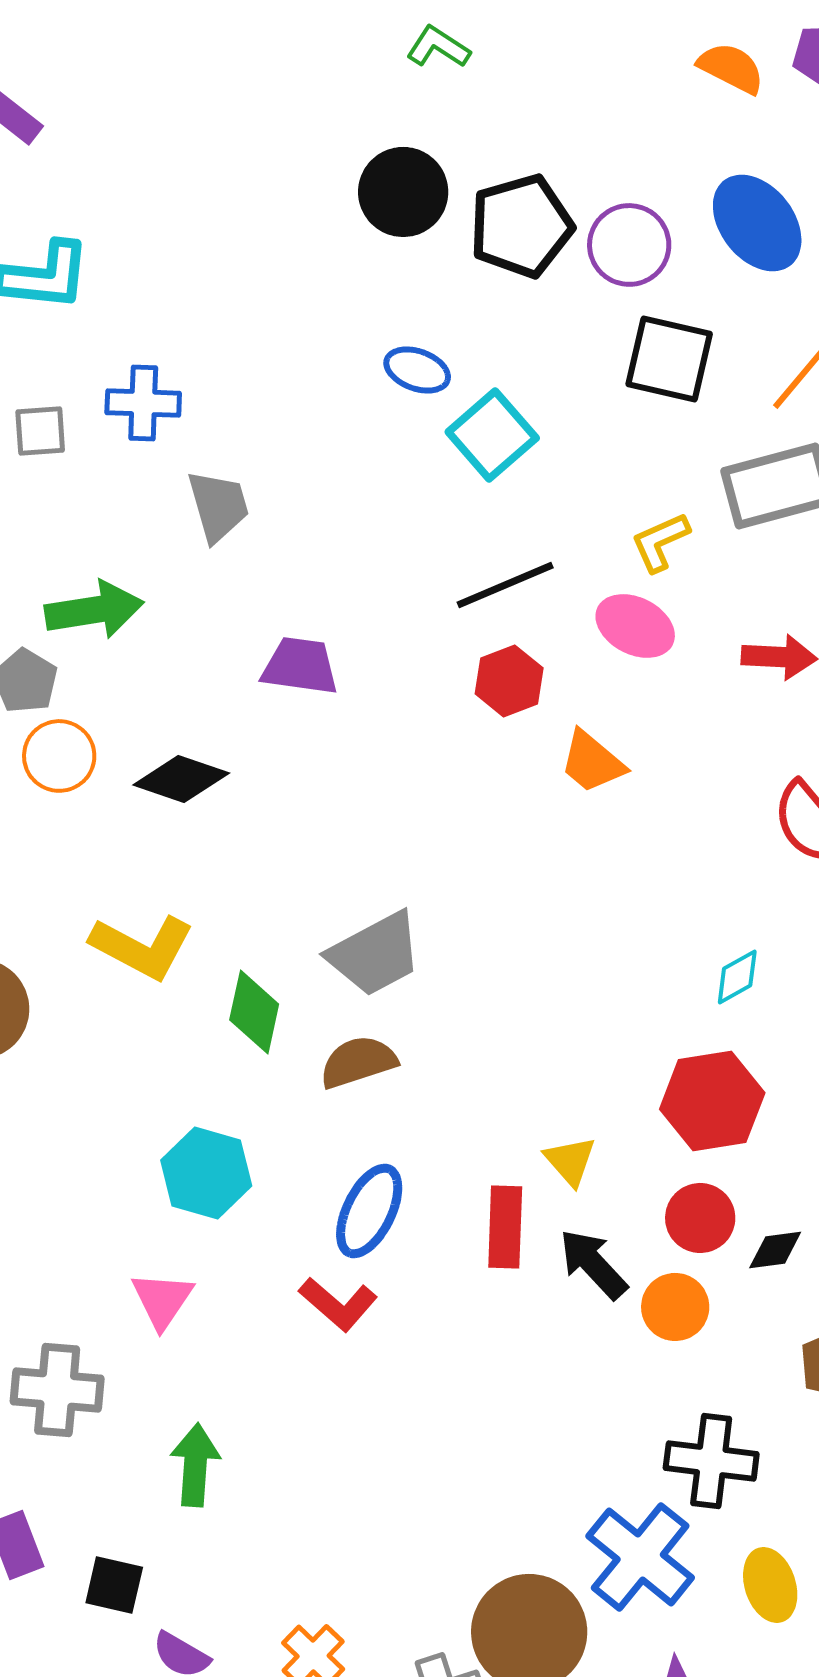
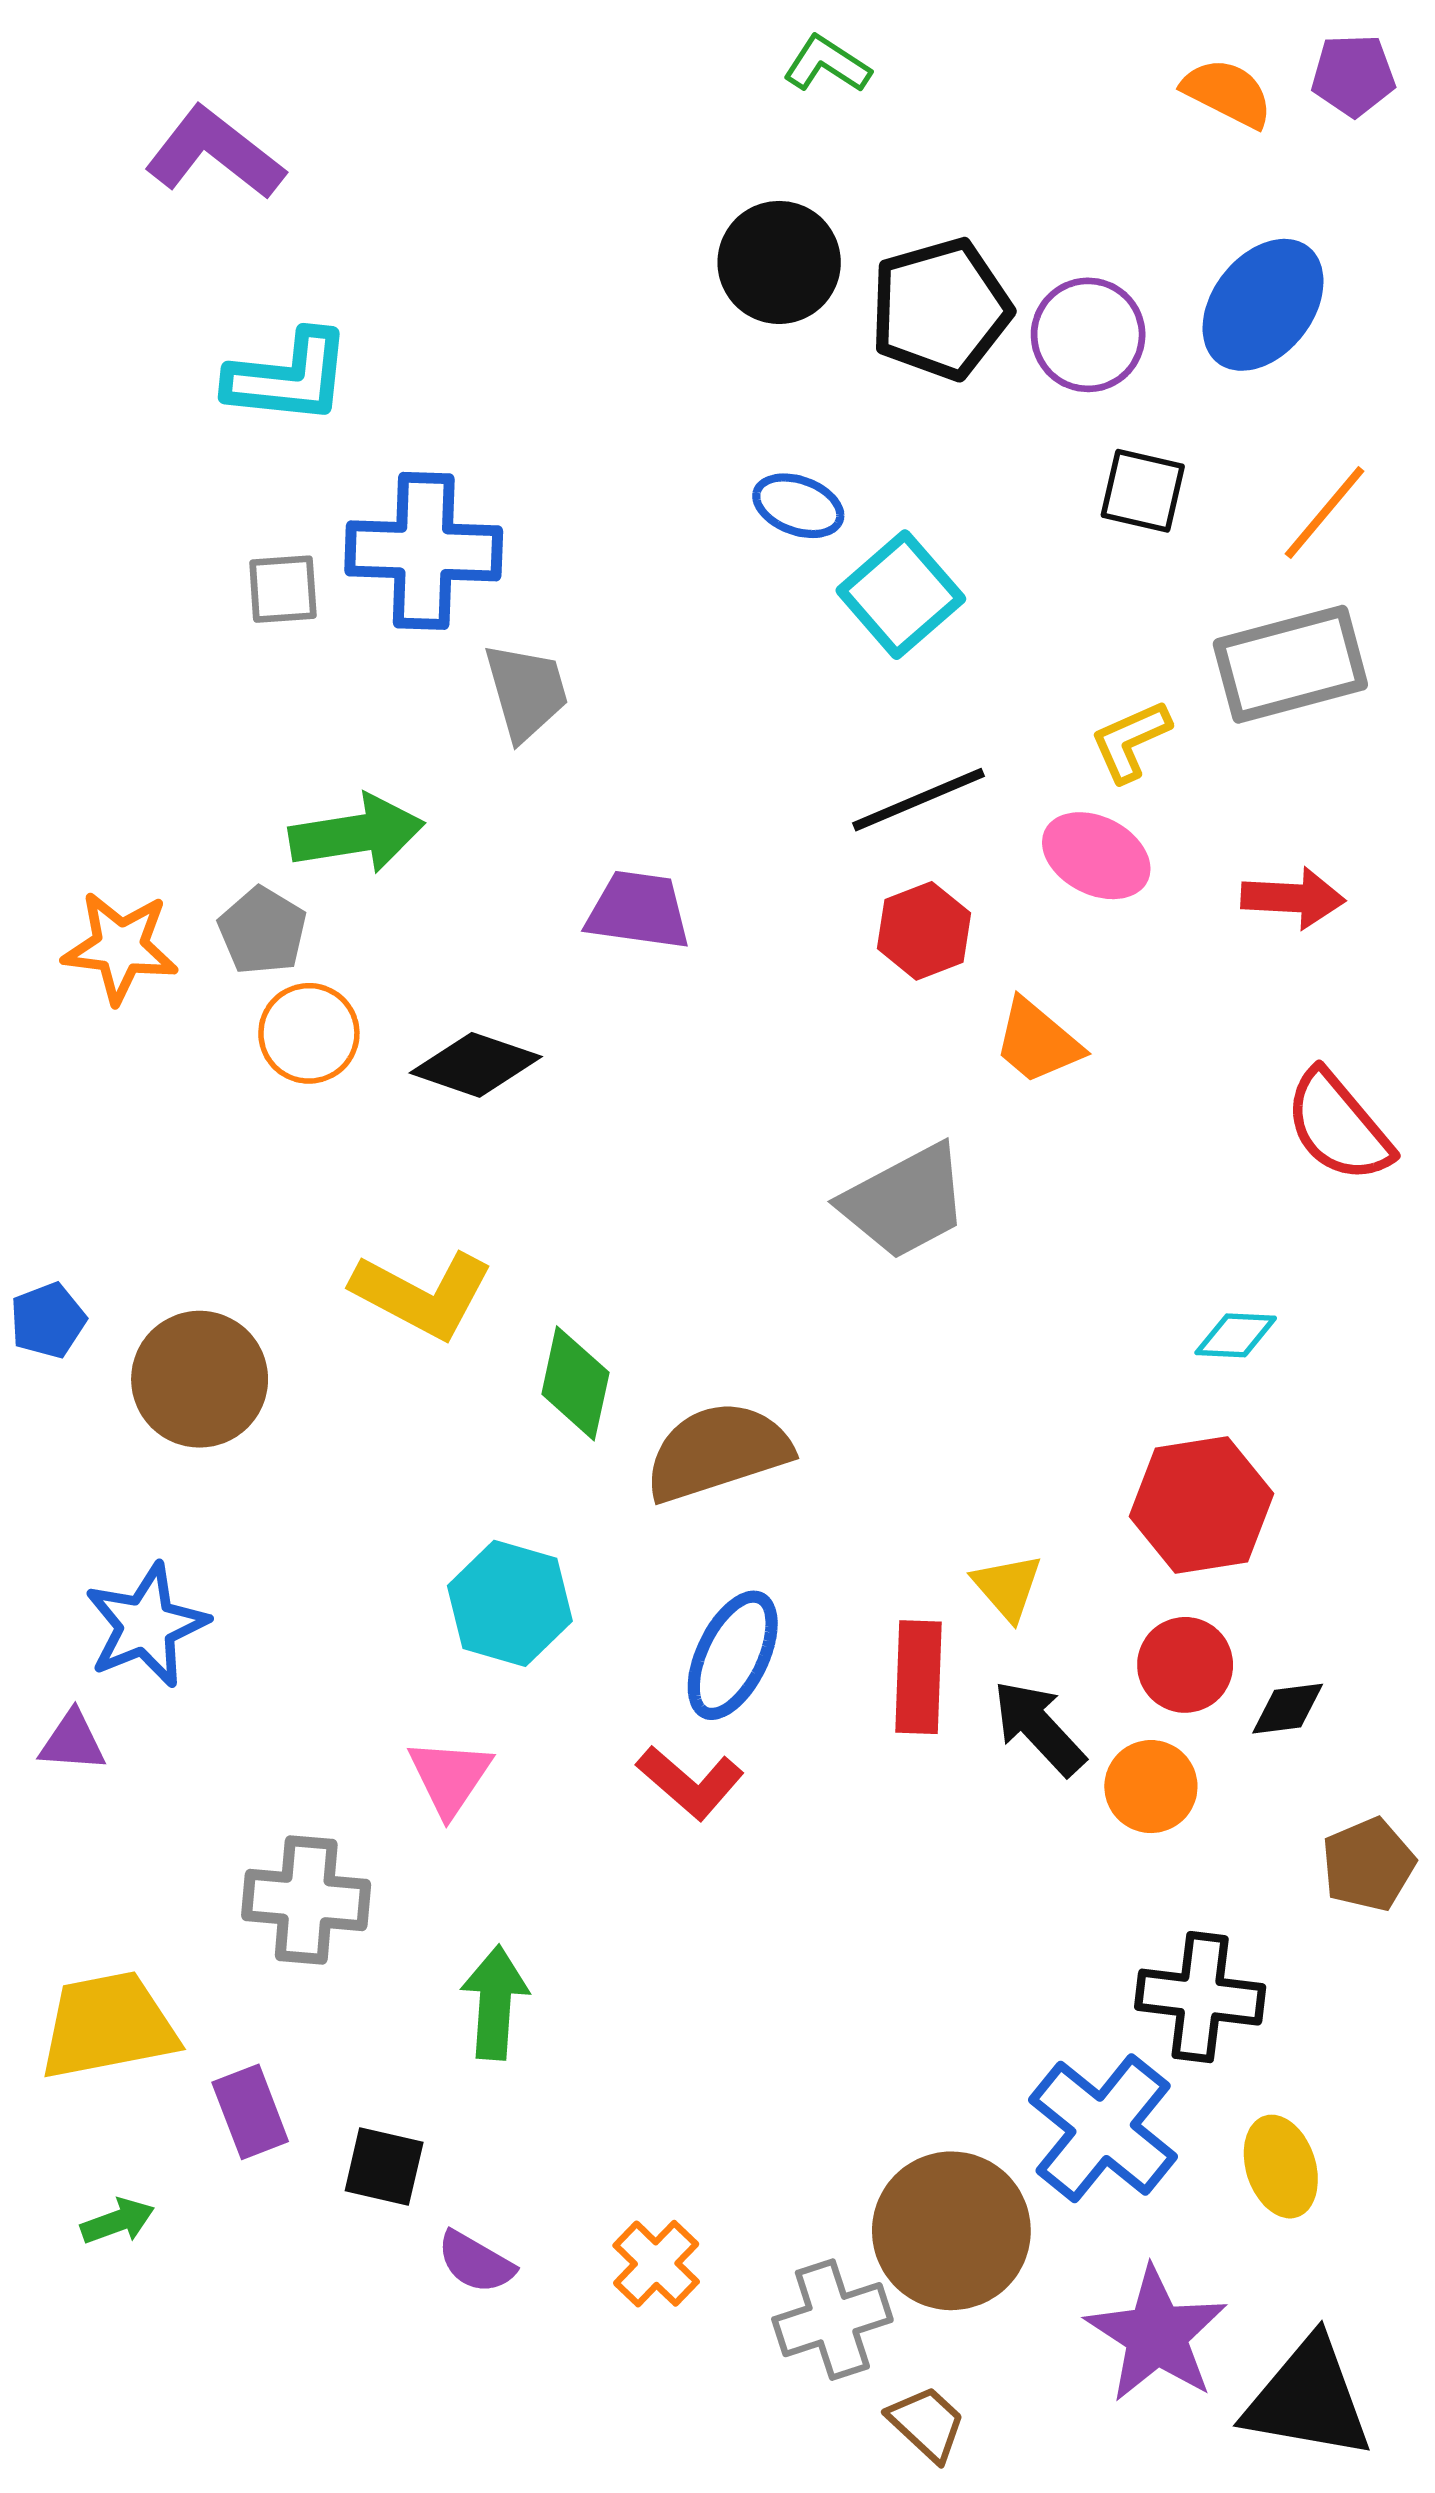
blue ellipse: (757, 223) -> (1263, 305), turned 76
black square: (669, 359) -> (1143, 491), size x0.7
blue cross: (143, 403) -> (424, 551), size x1.5
gray trapezoid: (375, 954) -> (905, 1202), moved
cyan diamond: (737, 977) -> (1236, 1335), turned 32
brown semicircle: (358, 1062) -> (718, 1452), size x1.4

